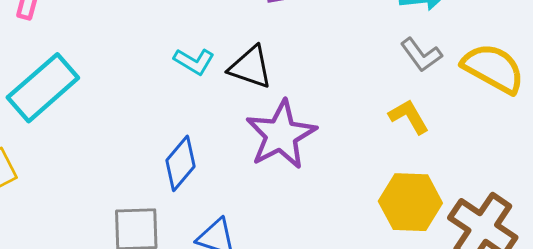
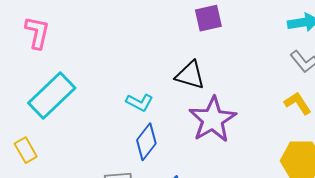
cyan L-shape: (194, 61) -> (140, 102), moved

